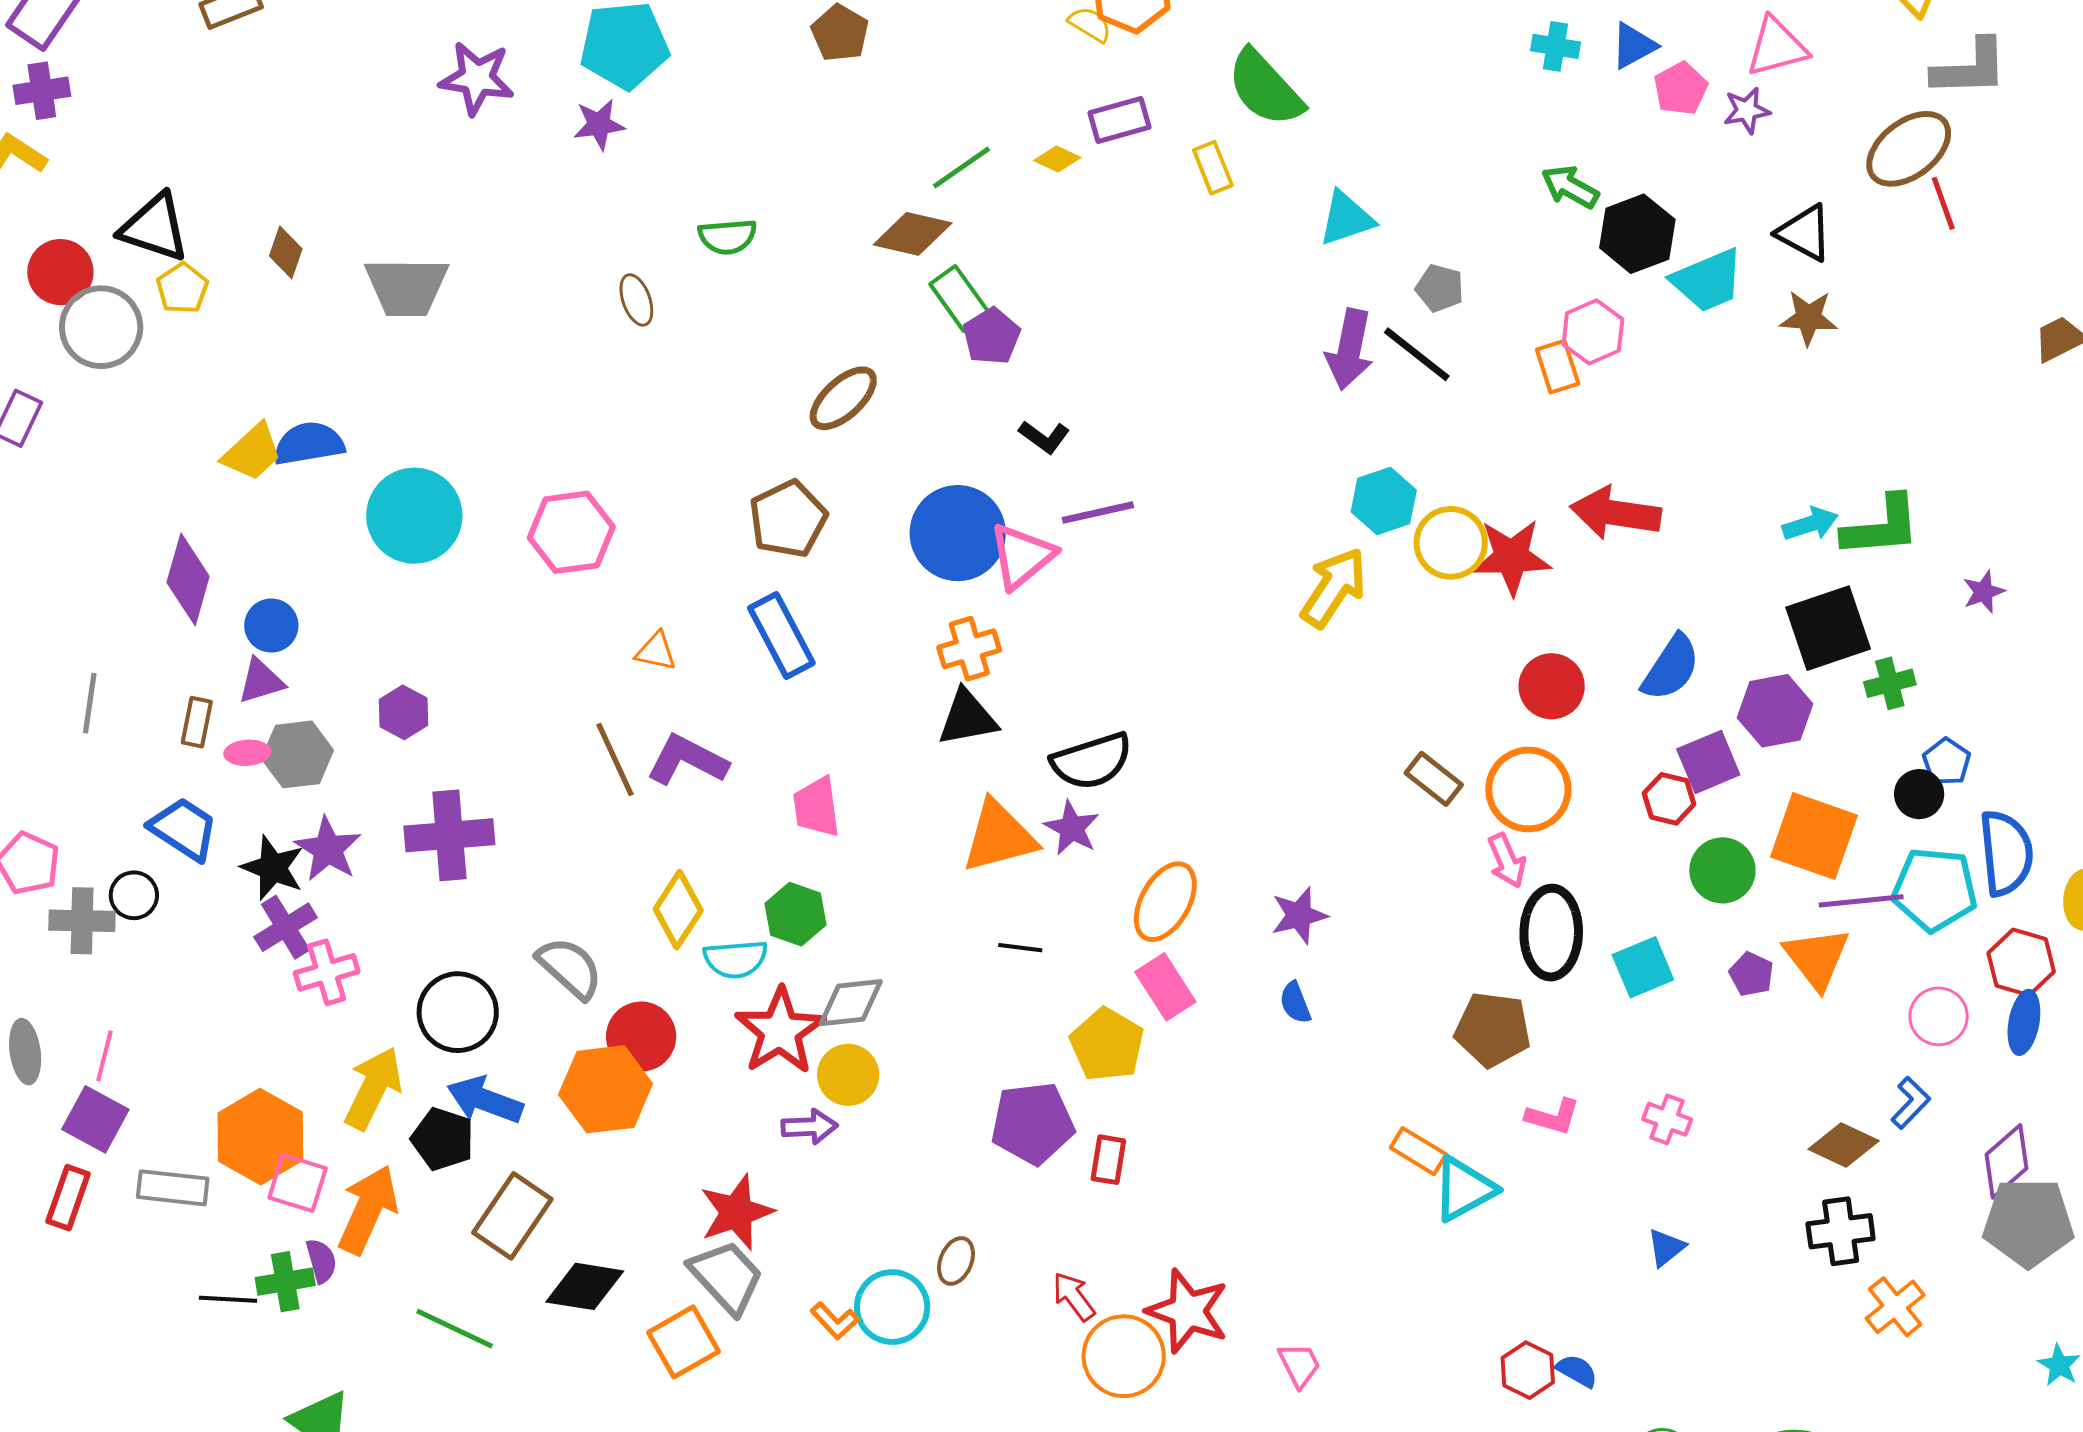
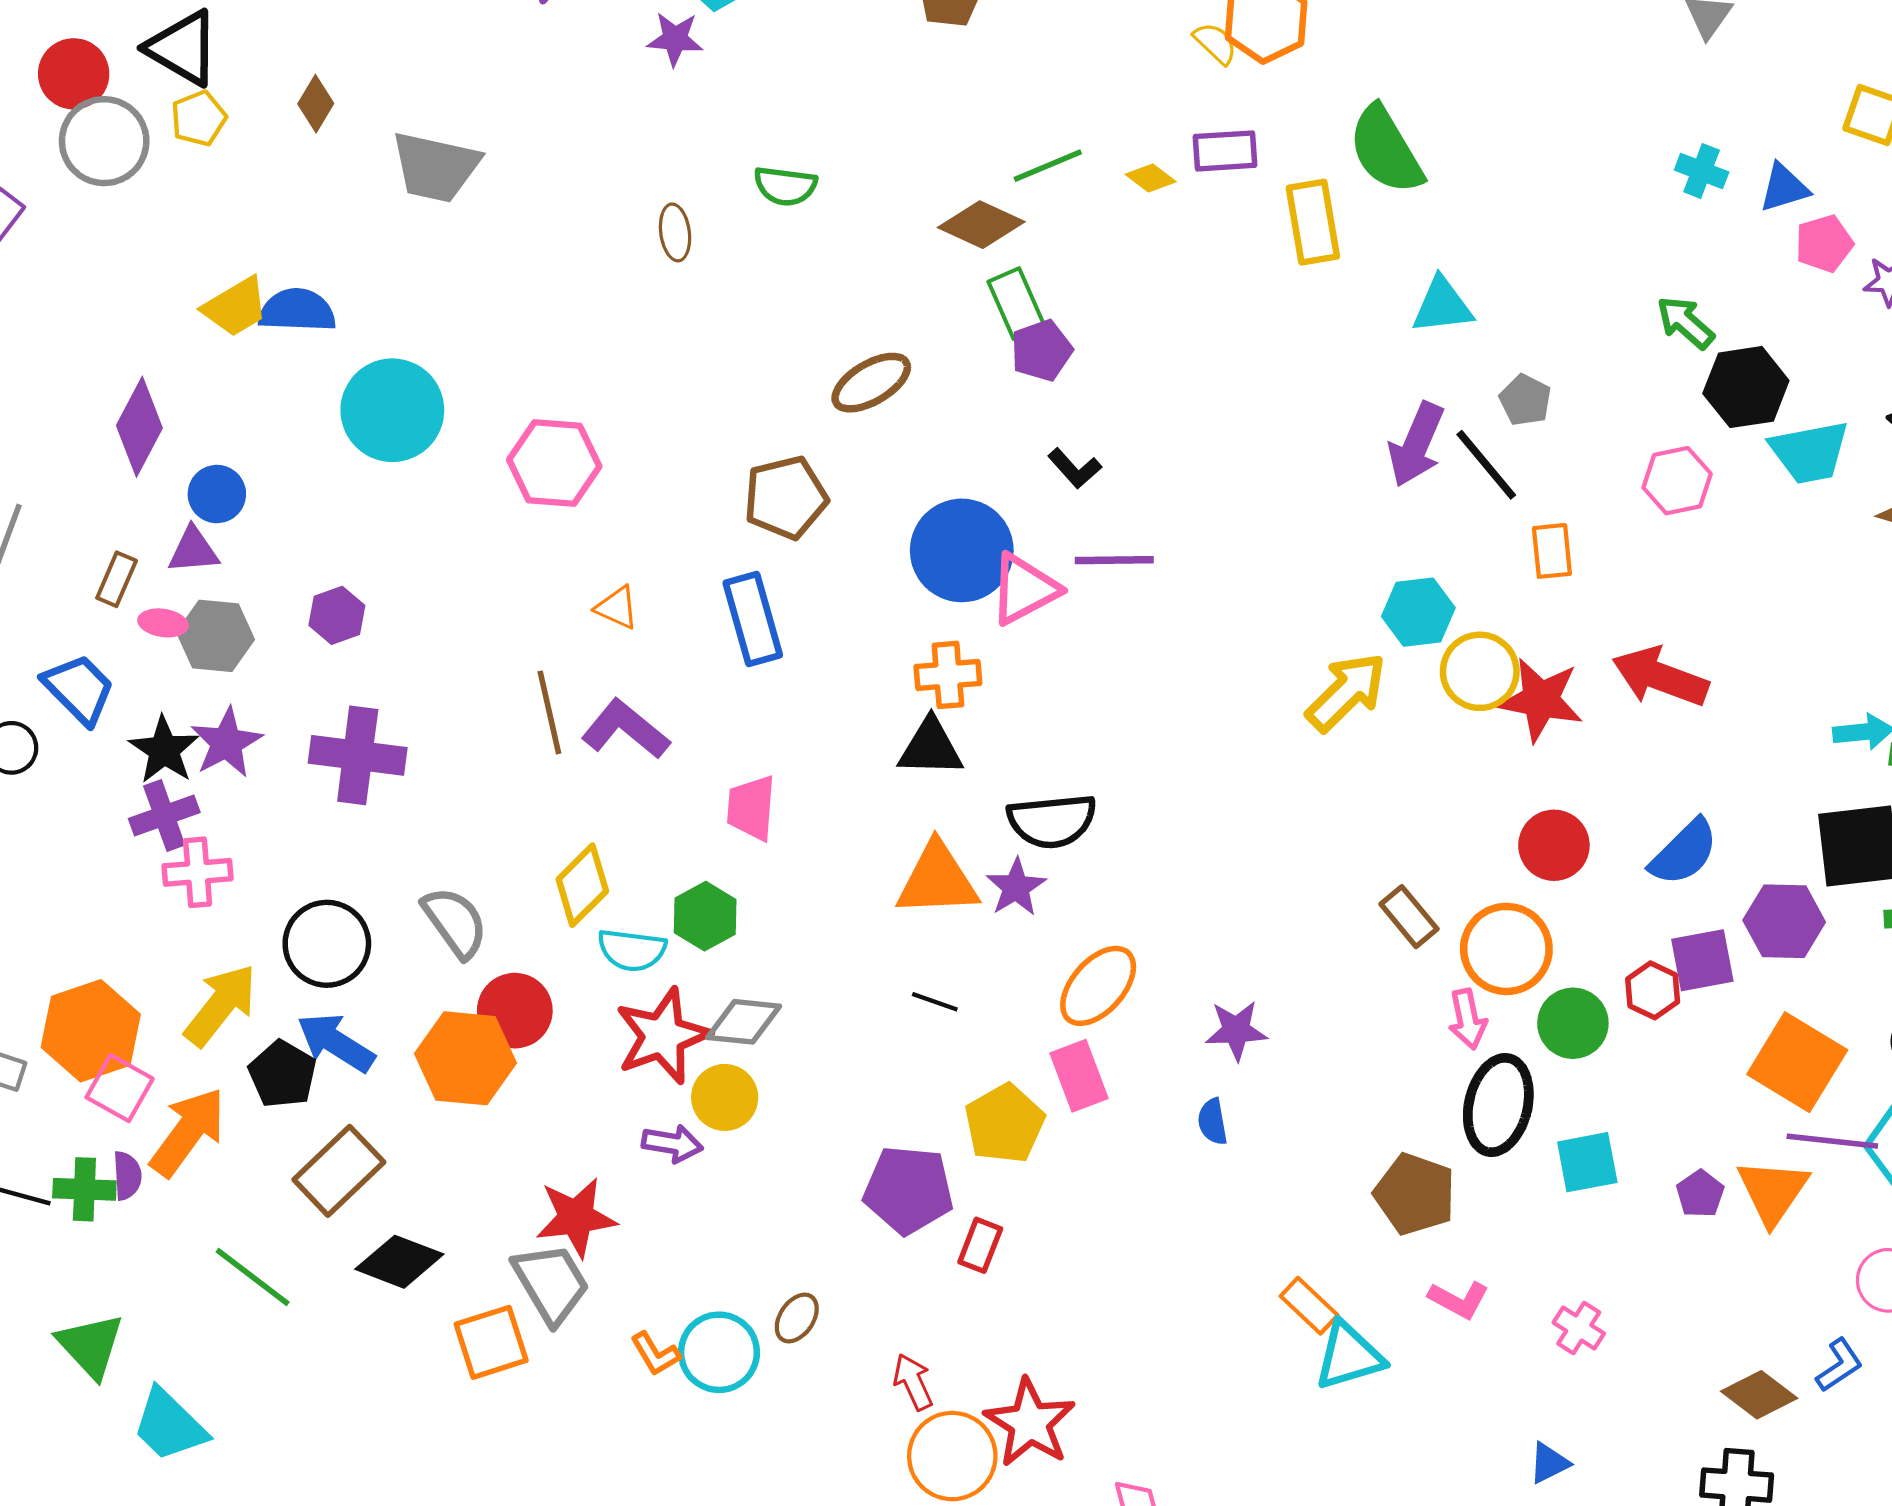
yellow rectangle: (1213, 168) -> (1313, 222), size x1.5
orange rectangle: (1558, 367) -> (1552, 551), moved
green circle: (1722, 870) -> (1573, 1023), moved

